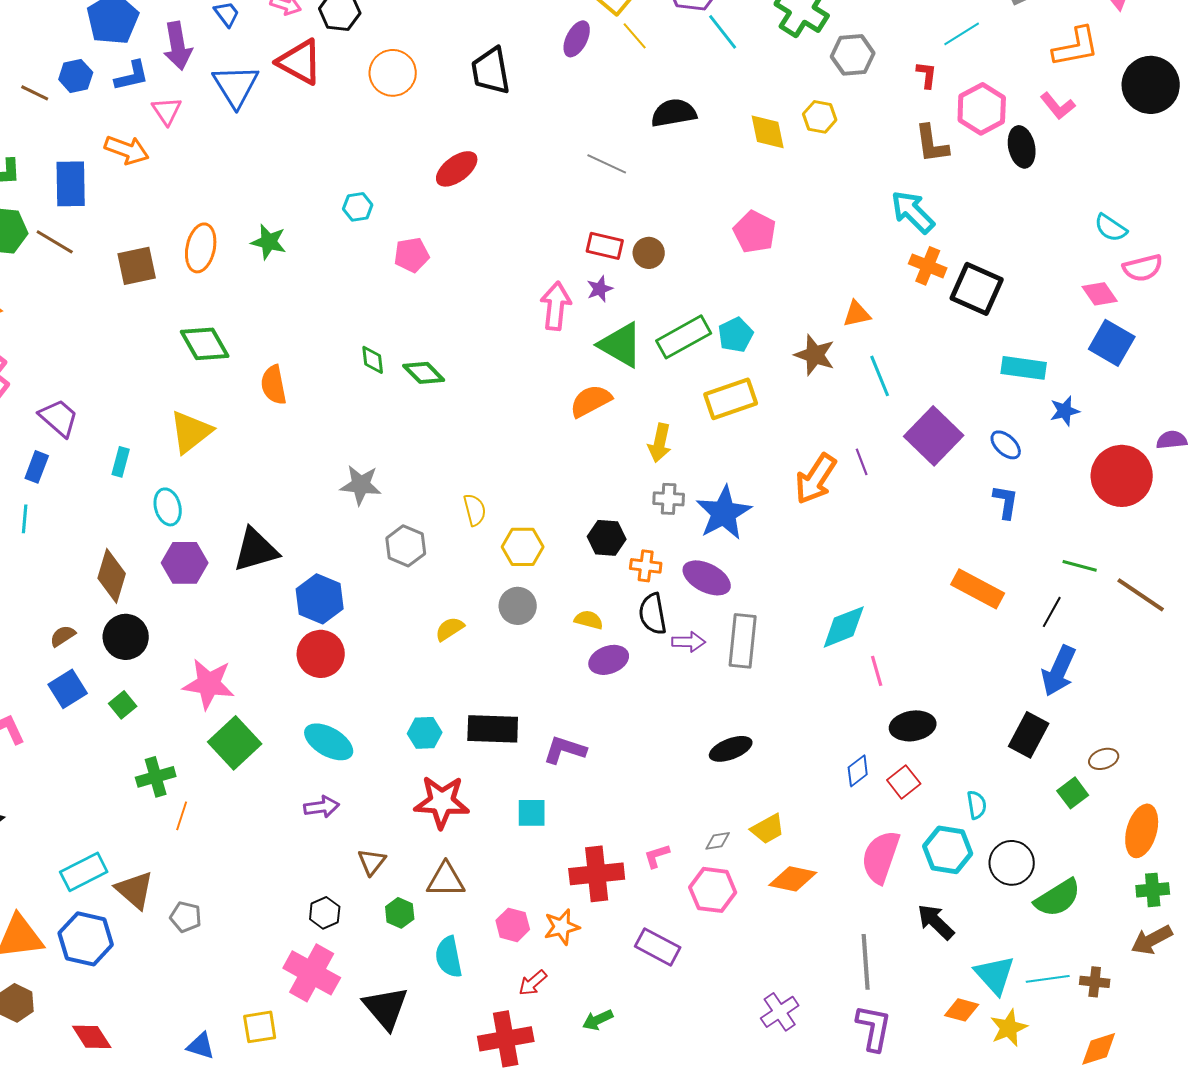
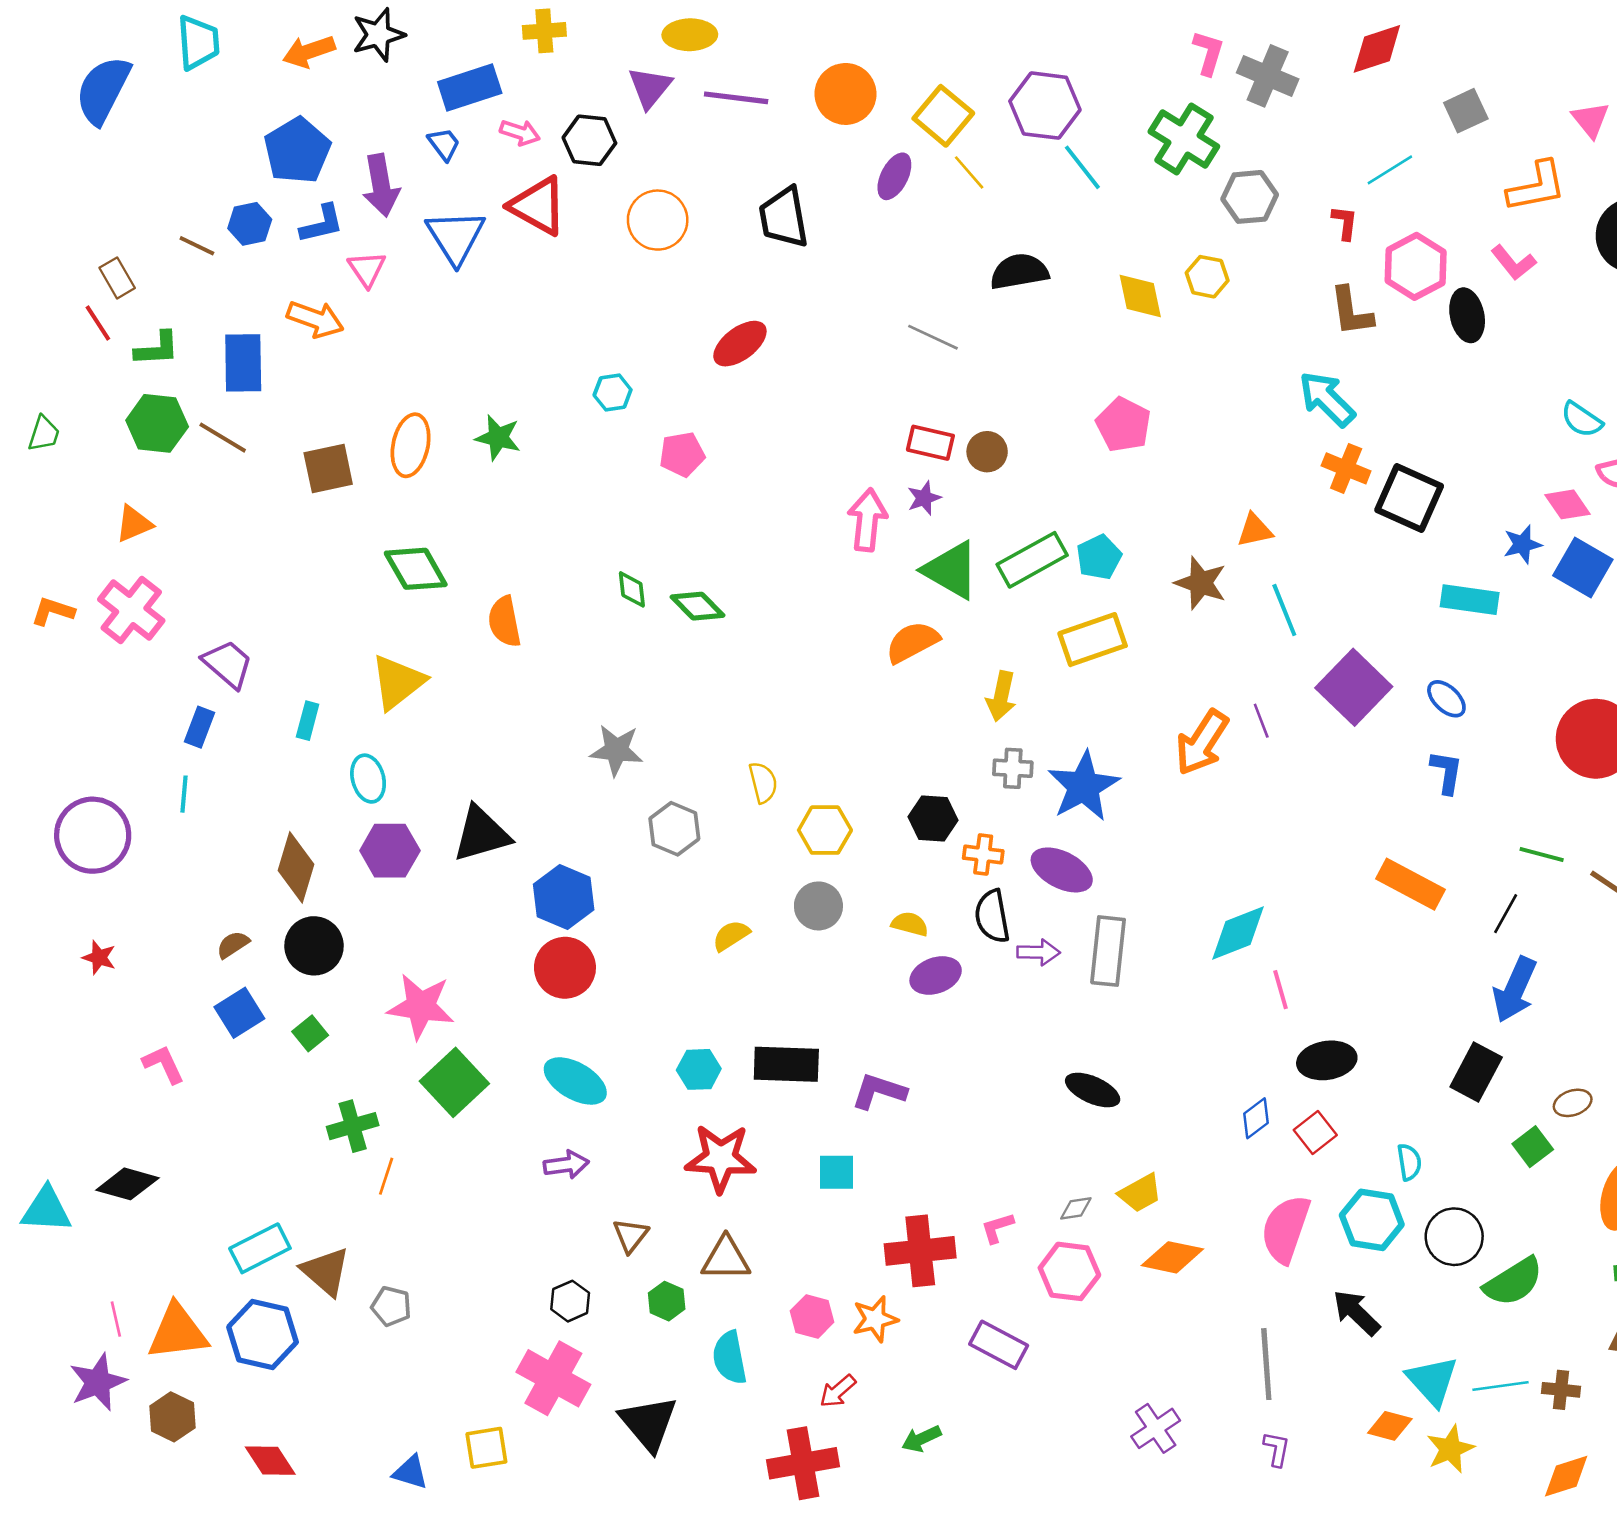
blue star: (1065, 411) -> (1522, 544), moved
black ellipse: (731, 749) -> (1093, 1090), turned 45
purple L-shape: (874, 1028) -> (1277, 1449), size x0.6

